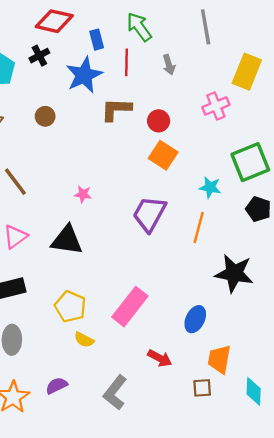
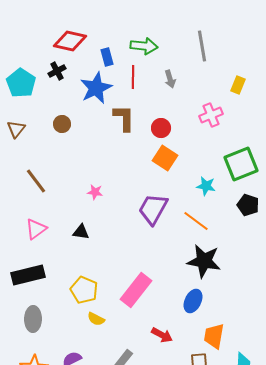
green arrow: (139, 27) -> (144, 46), turned 132
yellow rectangle: (247, 72) -> (238, 85), size x0.6
brown L-shape: (116, 109) -> (124, 118), turned 88
orange line: (199, 227) -> (196, 221), turned -68
black triangle: (67, 240) -> (81, 232), size x0.6
black star: (234, 273) -> (204, 261), moved

